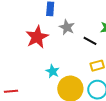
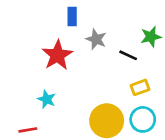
cyan star: (53, 71) -> (47, 99), moved

